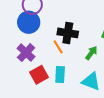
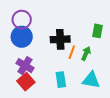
orange line: (58, 47) -> (72, 52), moved, turned 64
red square: (39, 75) -> (26, 82), moved

